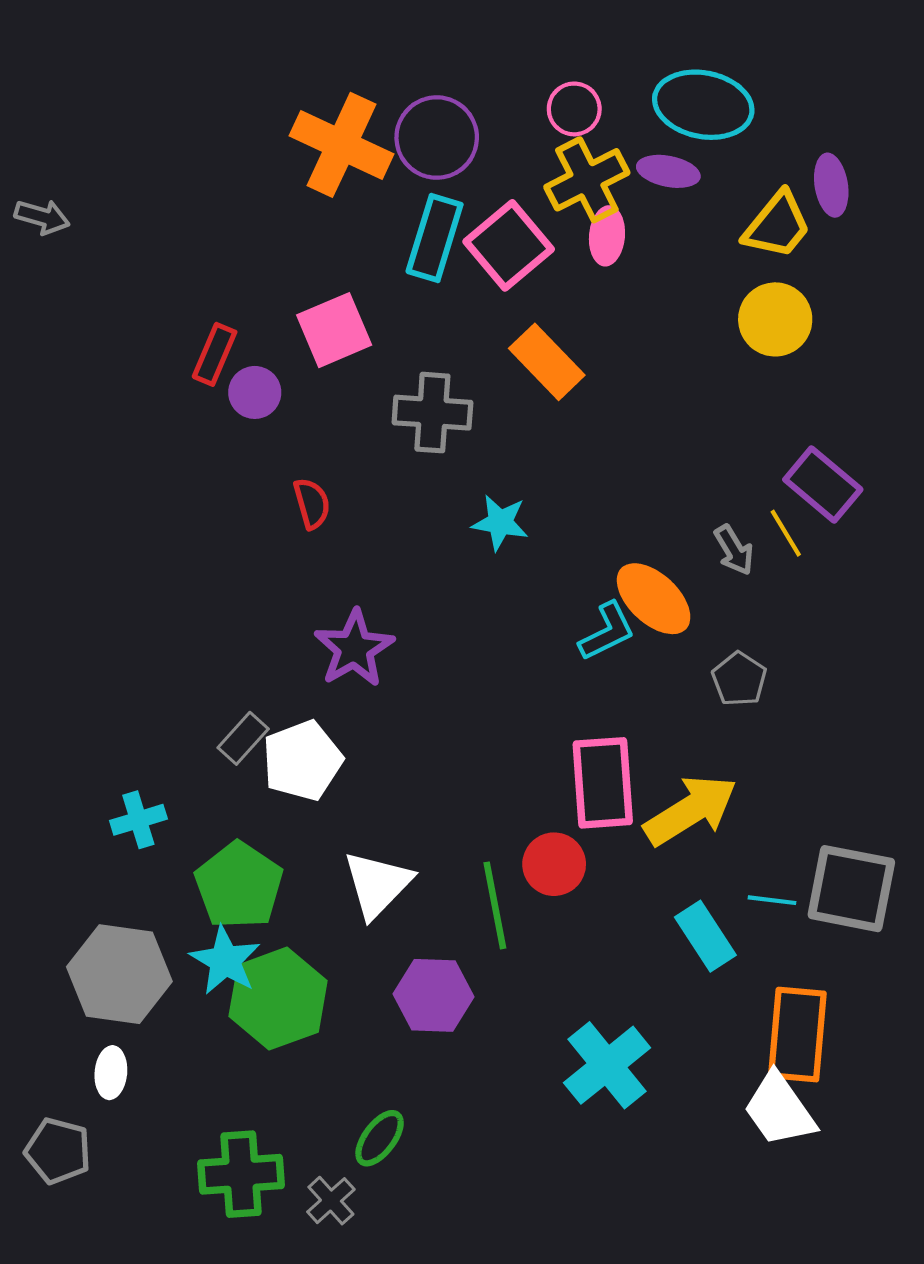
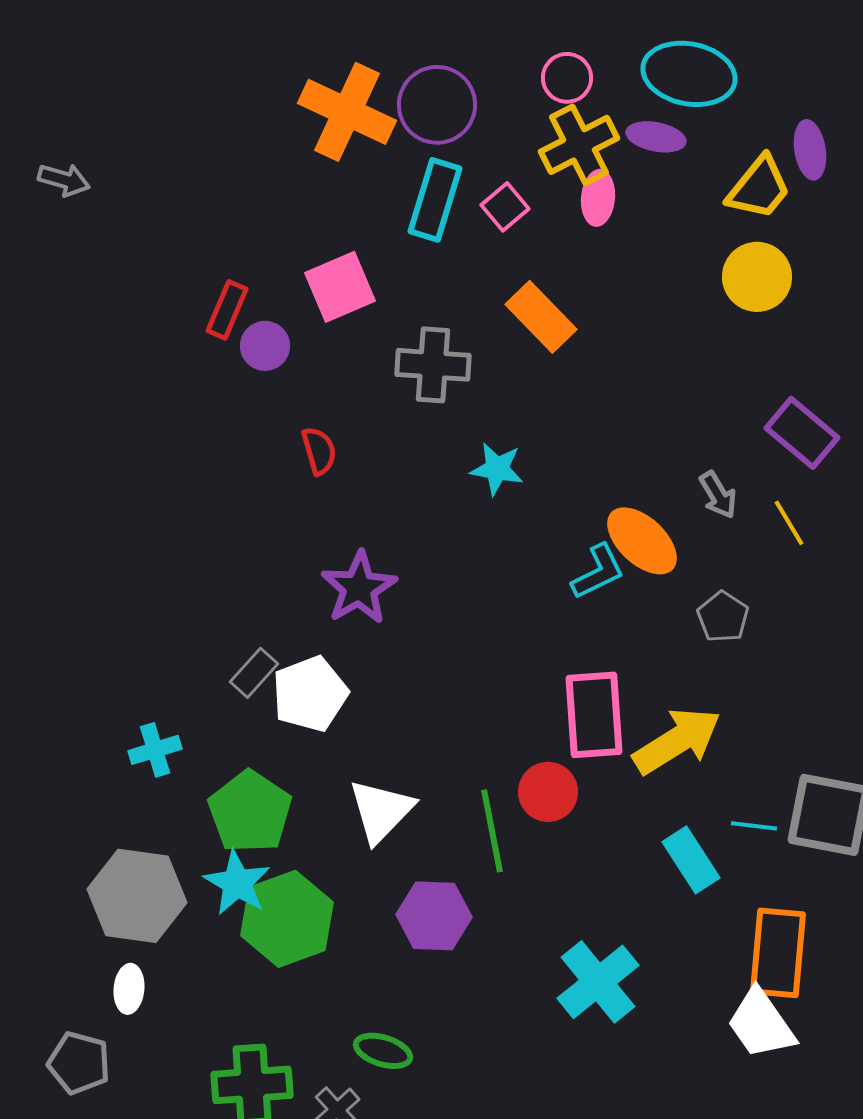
pink square: (509, 245) -> (505, 207), size x0.6
yellow line: (786, 533) -> (789, 523), moved
green ellipse: (380, 1138) -> (383, 1051), turned 70

